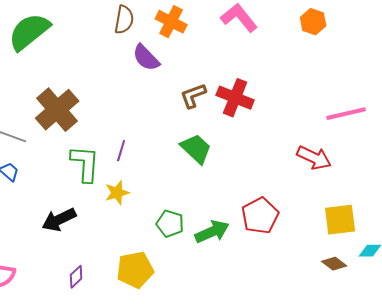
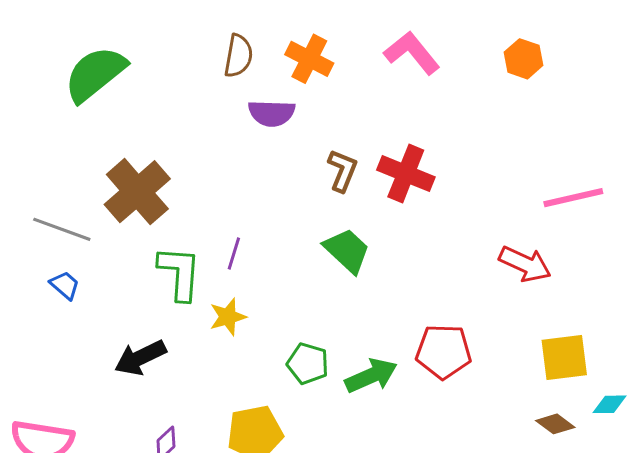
purple semicircle: (146, 58) -> (272, 113), turned -44
brown L-shape: (193, 96) -> (342, 170), turned 132
red pentagon: (260, 216) -> (444, 352), turned 30

